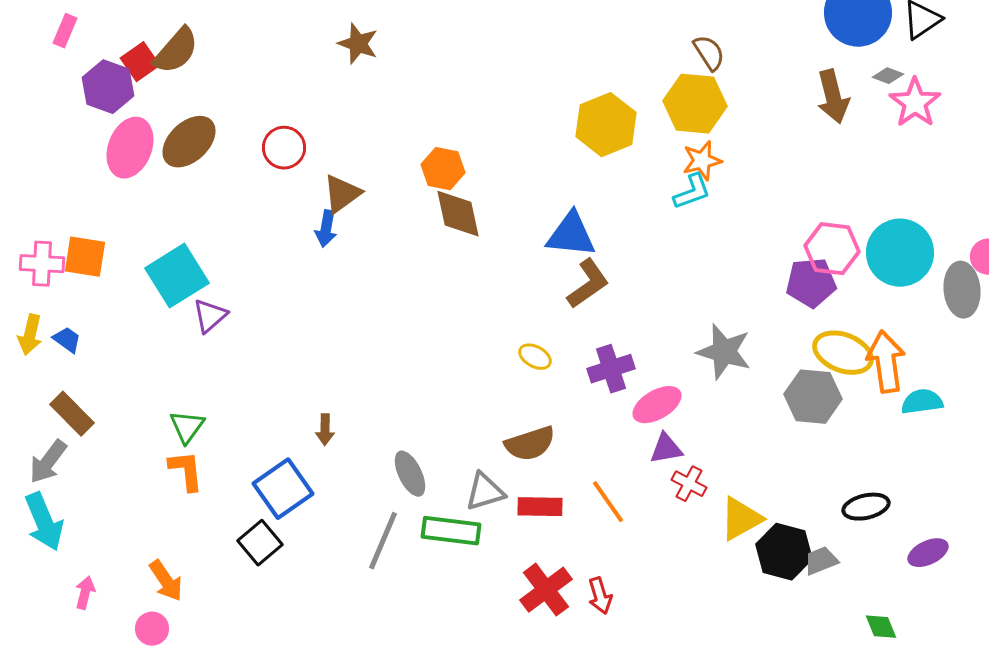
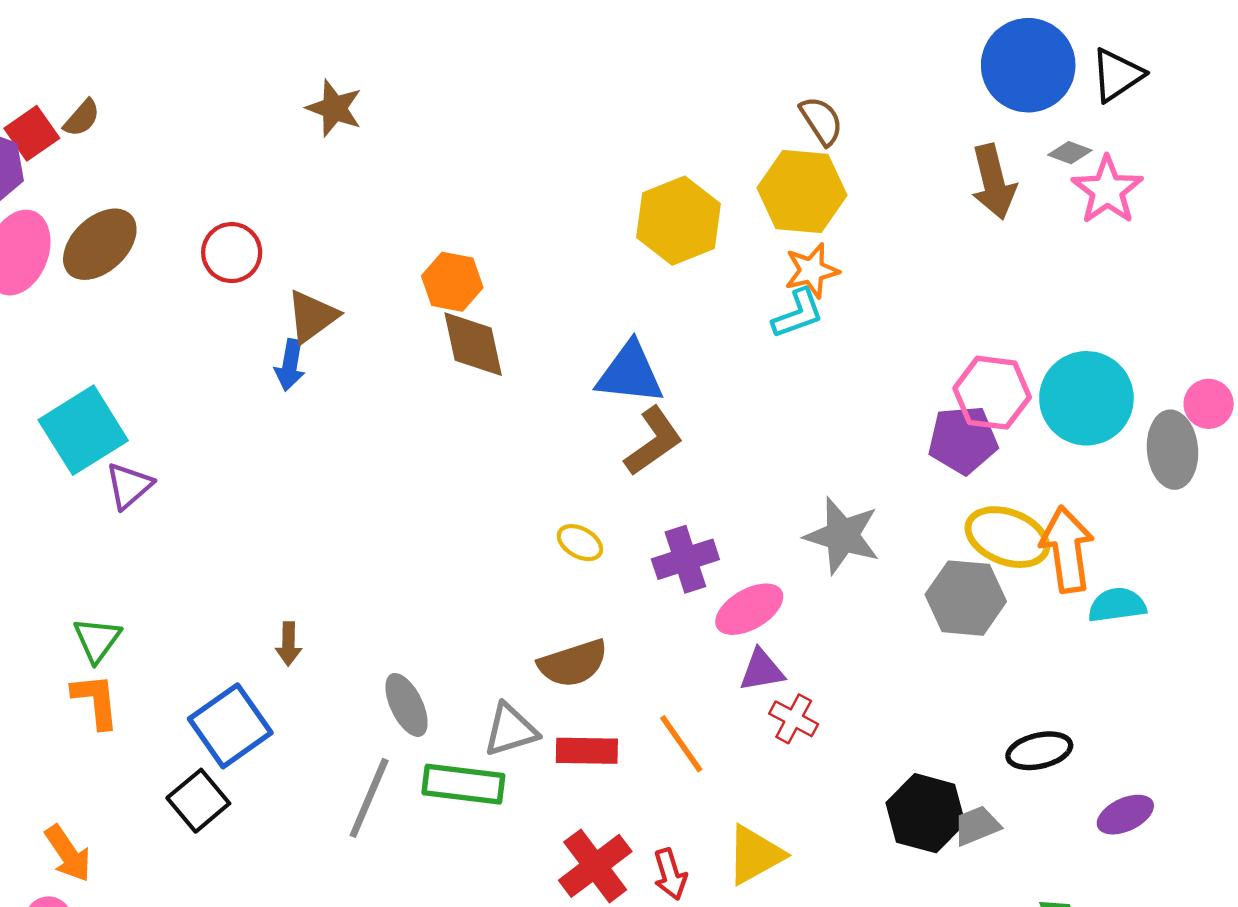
brown semicircle: (176, 51) -> (82, 118), size x0.6
yellow triangle: (741, 519) -> (755, 855), moved

